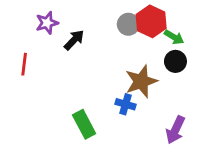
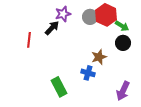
purple star: (47, 23) -> (63, 14), moved
red line: (24, 64) -> (29, 40), moved
brown star: (141, 81) -> (99, 57), size x0.7

